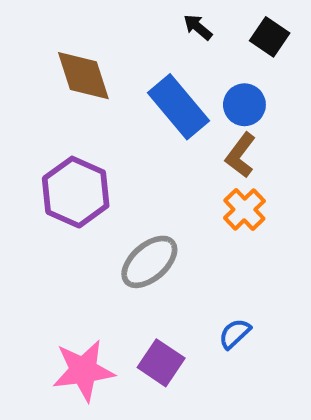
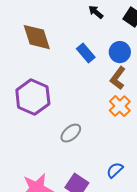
blue rectangle: (178, 107) -> (86, 53), size x0.6
gray ellipse: (149, 262) -> (71, 133), size x0.7

